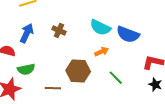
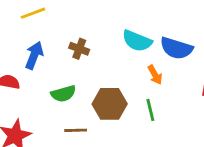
orange arrow: (102, 52) -> (155, 75), moved, turned 88
green semicircle: (26, 69) -> (63, 94), moved
green line: (116, 78) -> (150, 110), moved, turned 35

